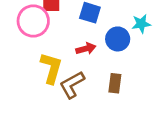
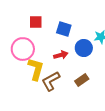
pink circle: (33, 21) -> (23, 49), moved
brown rectangle: (115, 83) -> (82, 80), turned 48

